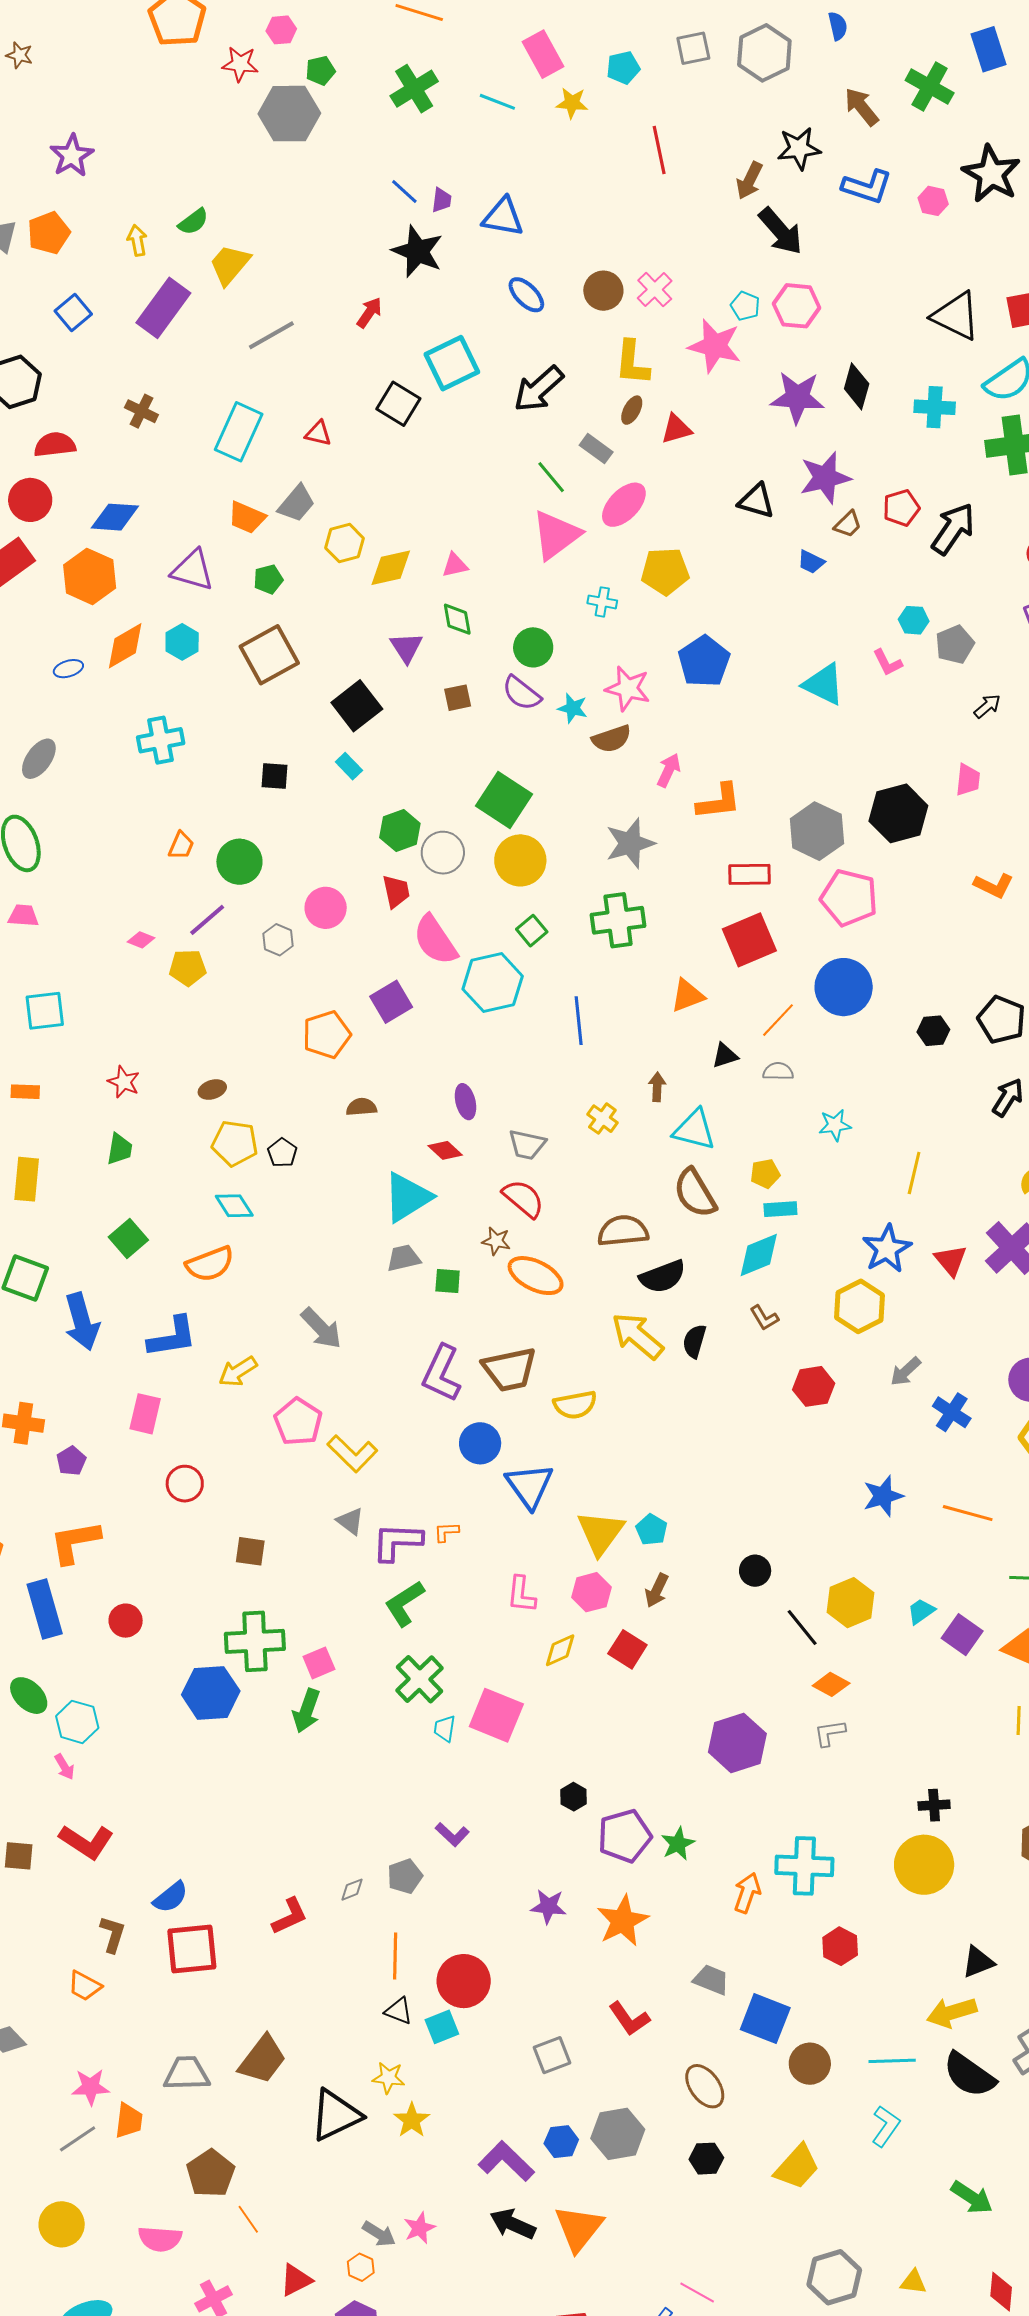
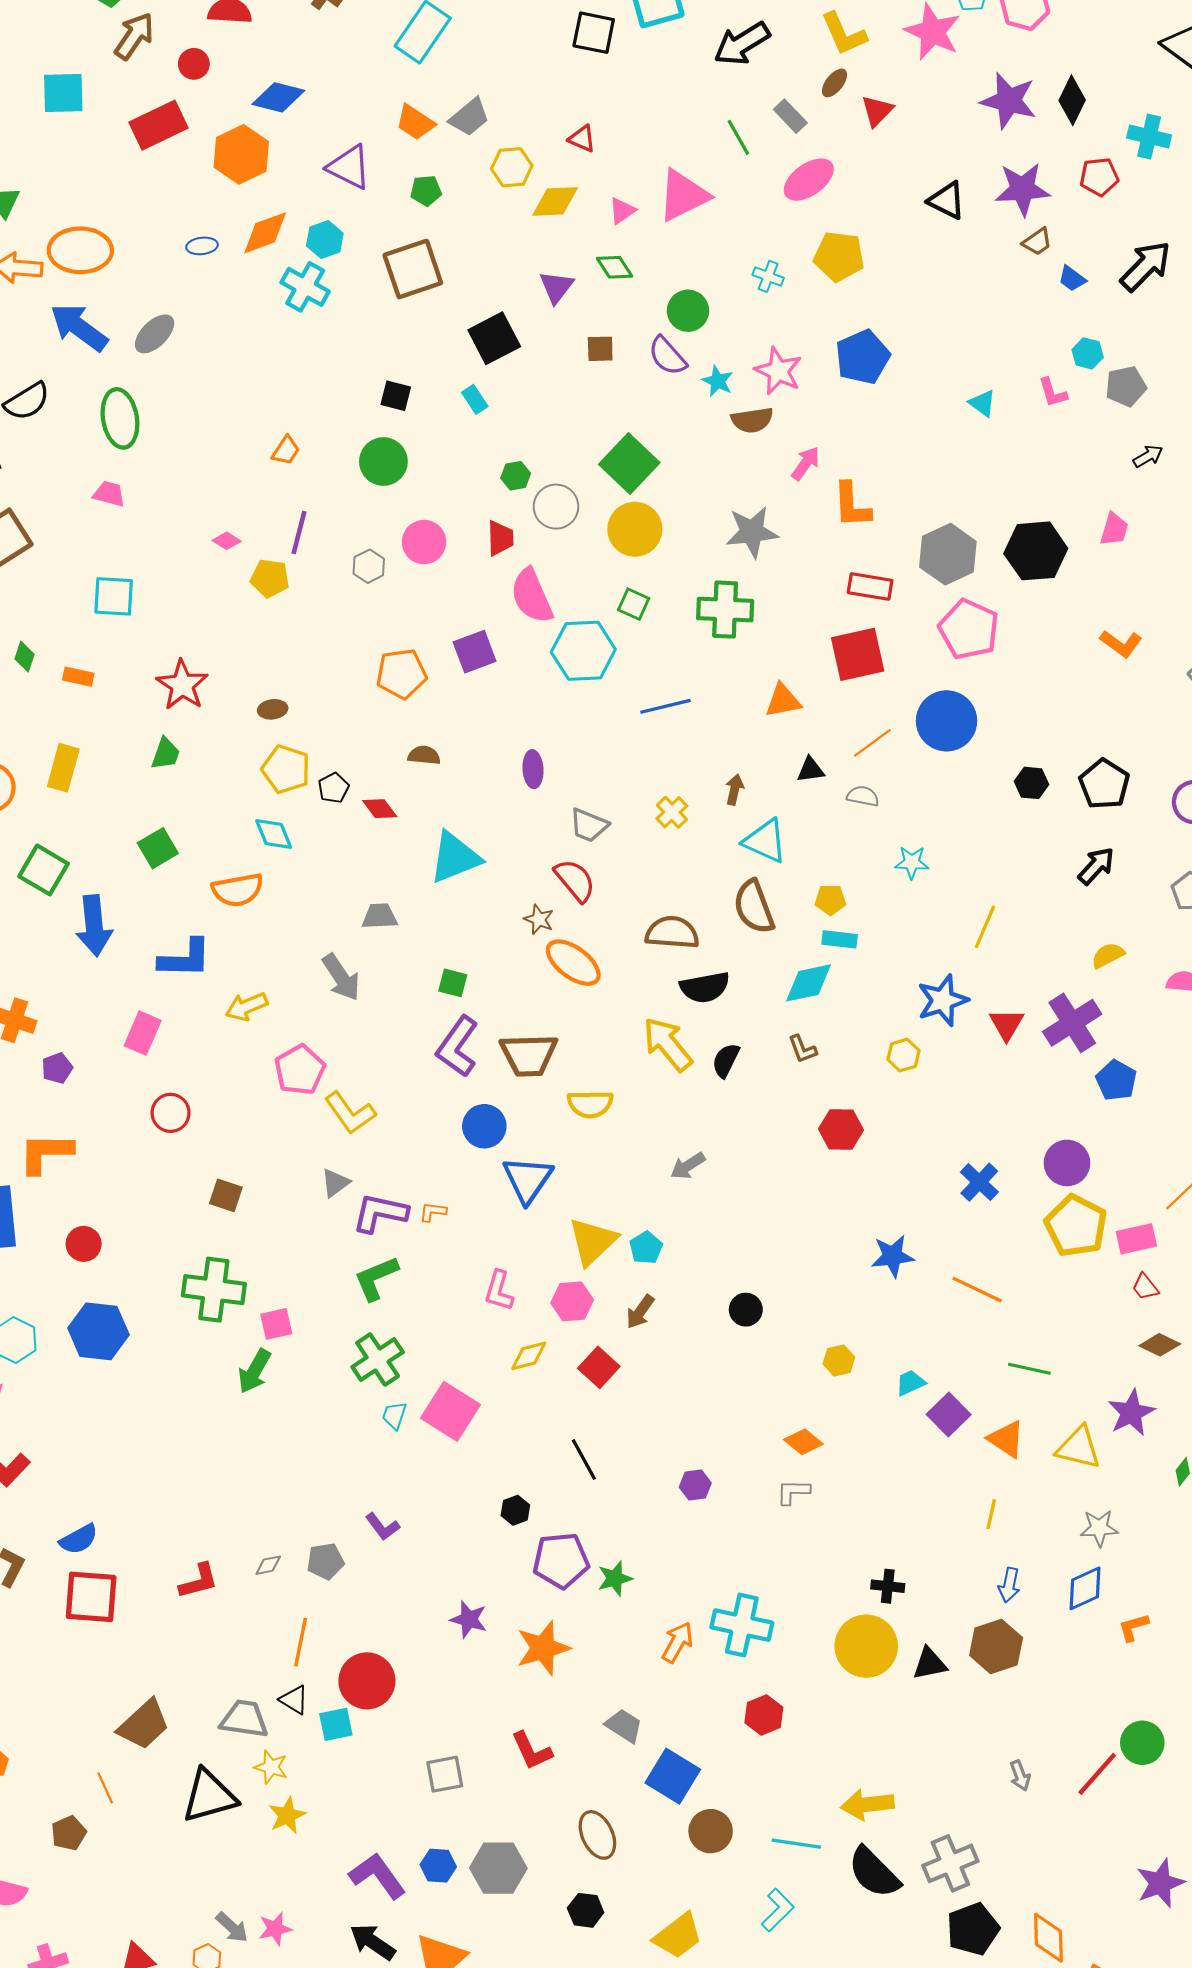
yellow L-shape: (632, 363) -> (844, 34), turned -39
black square: (398, 404) -> (594, 33), turned -30
red triangle: (676, 429) -> (877, 111), turned -40
red triangle: (318, 433) -> (582, 139), moved
red circle: (30, 500) -> (194, 64), size x0.7
red pentagon: (901, 508) -> (1099, 177), moved
pink triangle: (556, 535) -> (683, 195), moved
blue trapezoid: (811, 562) -> (1072, 279), moved
pink triangle: (455, 565) -> (622, 211), turned -32
green diamond: (457, 619) -> (615, 267), turned -33
cyan triangle: (824, 684) -> (982, 403), size x0.6
cyan cross: (161, 740) -> (305, 287), moved, turned 30
orange L-shape: (719, 802) -> (852, 505), turned 84
green hexagon: (400, 830) -> (516, 476), size x0.7
green circle: (239, 862) -> (383, 462), moved
purple line: (207, 920) -> (299, 532), turned -45
green square: (532, 931) -> (634, 604), turned -36
blue line: (579, 1021) -> (666, 706), turned 72
red star: (124, 1082) -> (182, 685), size x1.5
red diamond: (445, 1150) -> (380, 809), moved
gray trapezoid: (404, 1258) -> (380, 916), moved
green square: (448, 1281) -> (453, 983), moved
yellow hexagon: (860, 1306) -> (903, 1055), size x0.6
gray arrow: (906, 1371) -> (688, 1166), moved
gray triangle: (350, 1521) -> (335, 1183), turned 36
yellow hexagon: (851, 1603) -> (839, 1361), size x0.6
black line: (802, 1627) -> (584, 1459), moved
blue hexagon: (211, 1693) -> (98, 1331), moved
purple hexagon: (737, 1743) -> (695, 1485), size x0.5
black triangle: (978, 1962) -> (930, 1664), moved
gray trapezoid: (187, 2073) -> (244, 1719), moved
brown pentagon: (211, 2173) -> (69, 1833), size x0.7
orange line: (248, 2219) -> (105, 1788), moved

